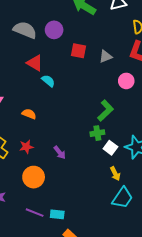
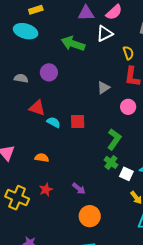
gray semicircle: (25, 30) -> (21, 78), size x0.6
red square: (78, 51) -> (78, 121), moved
green cross: (97, 133) -> (111, 162), turned -32
orange circle: (34, 177) -> (90, 216), moved

